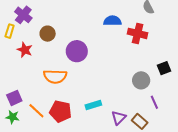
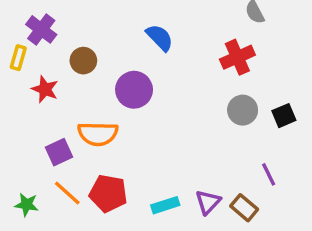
blue semicircle: (112, 21) -> (160, 38), moved, turned 48
red cross: (138, 33) -> (237, 57), turned -36
gray circle: (141, 80) -> (243, 110), moved
purple square: (14, 98) -> (59, 152), moved
cyan rectangle: (93, 105) -> (165, 205), moved

